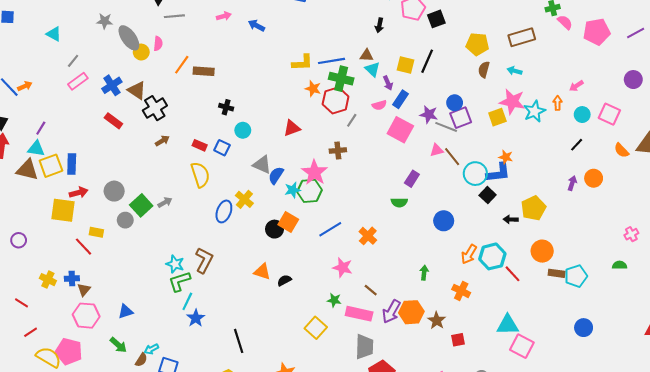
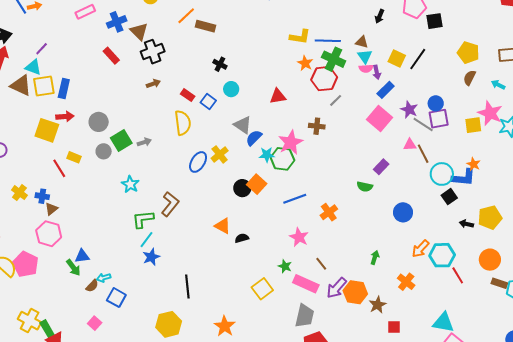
pink semicircle: (379, 105) -> (366, 68), moved
cyan star: (175, 264) -> (130, 184), moved
blue triangle: (126, 311) -> (82, 256), moved

